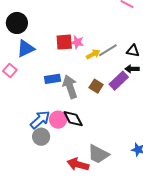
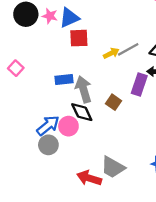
pink star: (77, 42) -> (50, 16), moved
blue triangle: (26, 48) -> (69, 18), moved
purple rectangle: (119, 81) -> (139, 84), turned -30
brown square: (96, 86) -> (114, 102), moved
black diamond: (73, 119) -> (82, 112), moved

